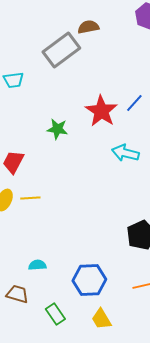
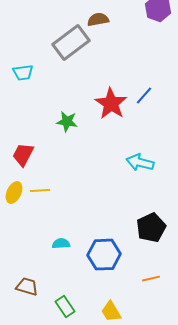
cyan arrow: (125, 153) -> (140, 163), moved
cyan semicircle: (37, 265) -> (61, 244), moved
blue hexagon: (89, 280) -> (104, 255), moved

